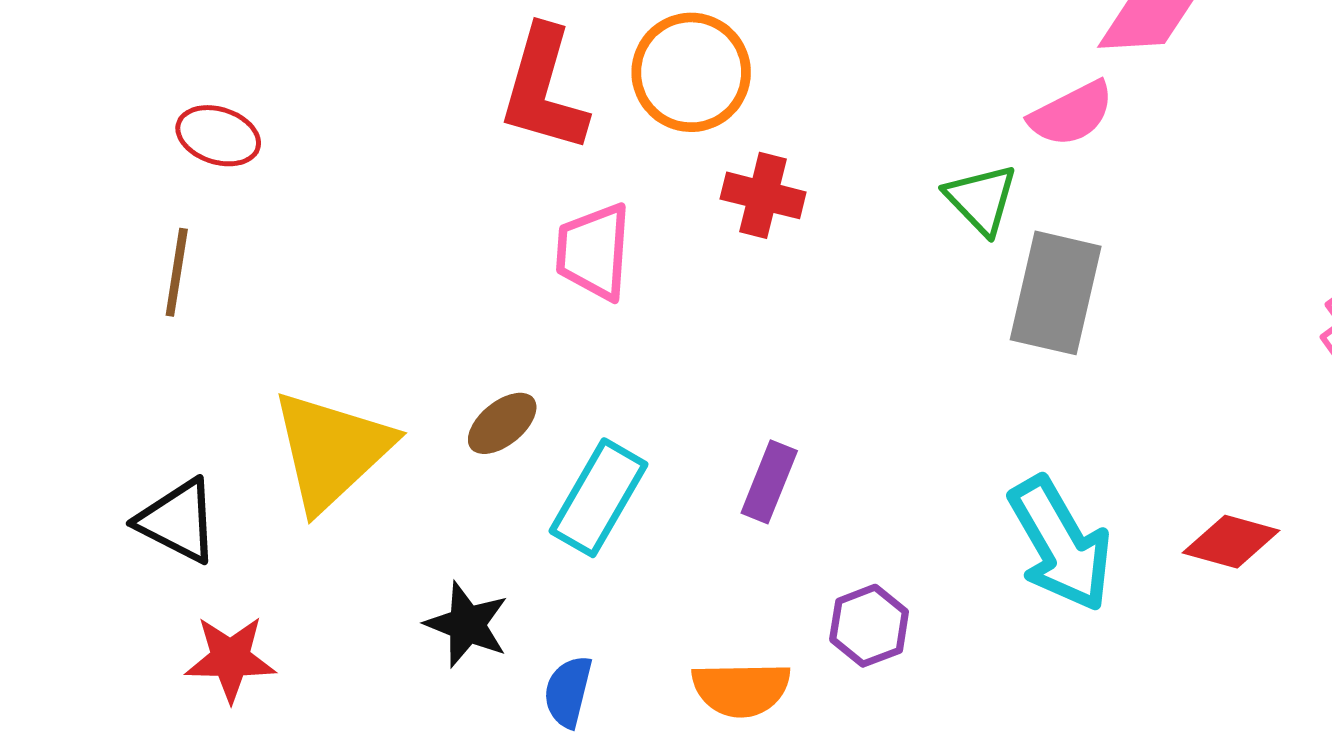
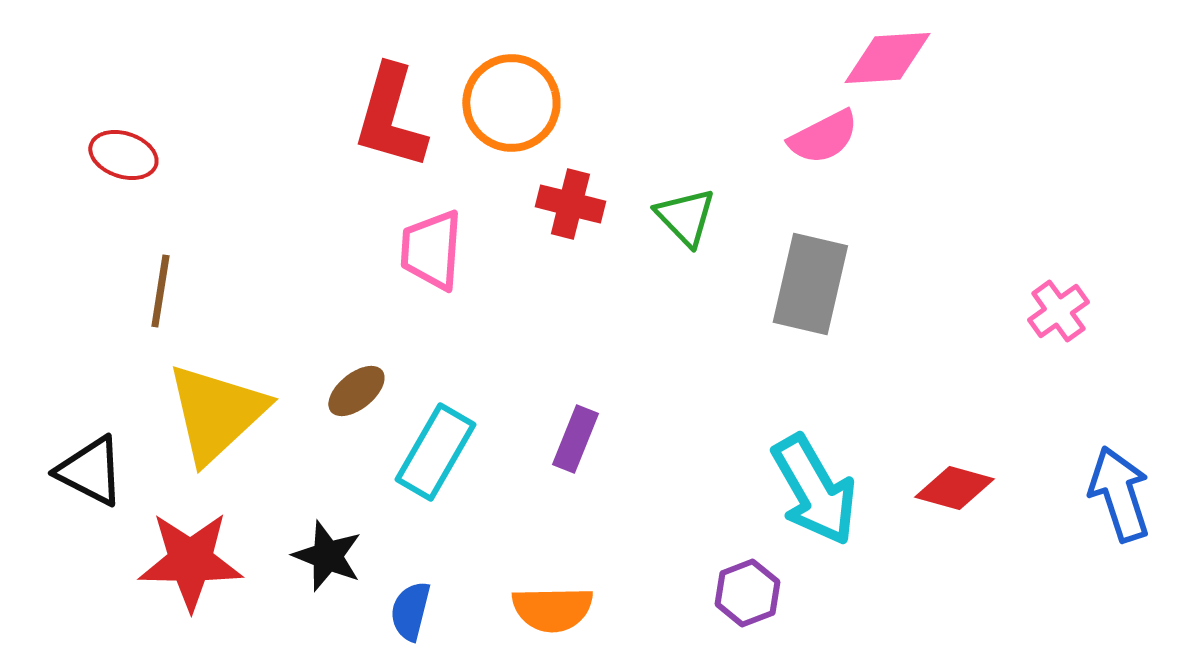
green triangle: (981, 199) -> (685, 217), moved
brown line: (177, 272) -> (160, 291), moved
purple hexagon: (869, 626) -> (747, 593), moved
red star: (230, 659) -> (190, 561), moved, size x1.4

